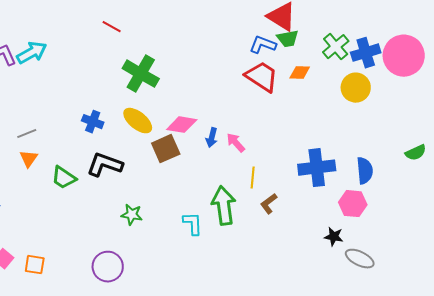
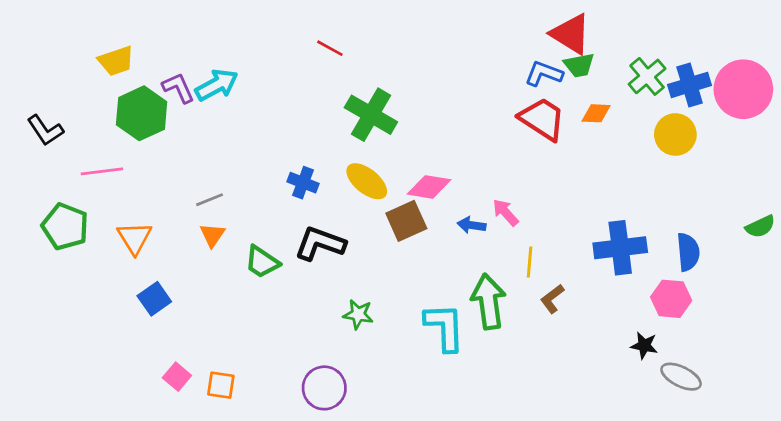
blue arrow: (212, 138) -> (471, 225), moved, turned 84
cyan L-shape: (193, 224) -> (445, 327), size x1.5

